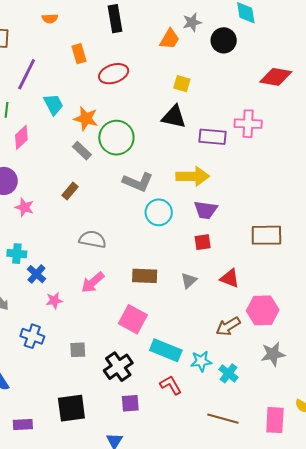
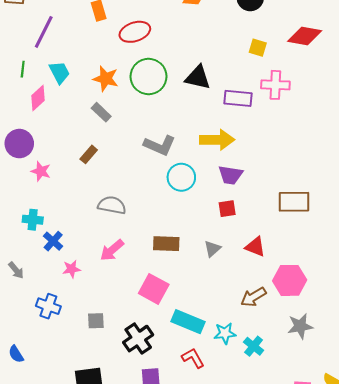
yellow square: (182, 84) -> (258, 48), moved
cyan trapezoid: (53, 104) -> (59, 72), moved
green circle: (116, 138) -> (149, 77), moved

